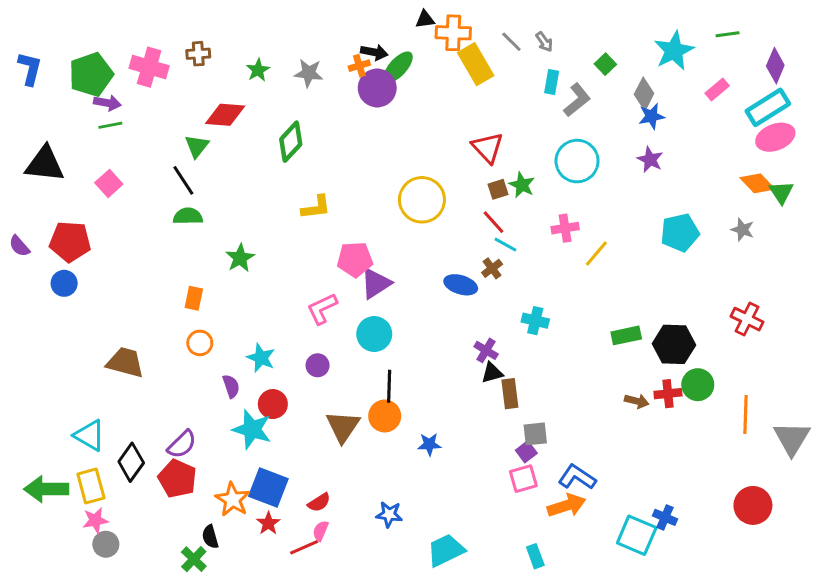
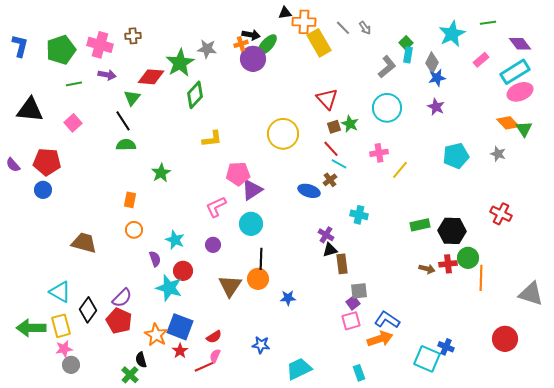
purple diamond: (775, 66) -> (520, 44), turned -60
green star: (258, 70) -> (180, 63), moved, size x1.8
cyan rectangle: (552, 82) -> (408, 55), moved
purple arrow: (107, 103) -> (107, 75), moved
orange line: (745, 415) -> (481, 278), moved
gray triangle: (792, 438) -> (531, 294), turned -44

